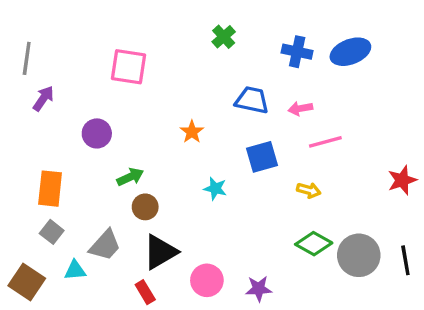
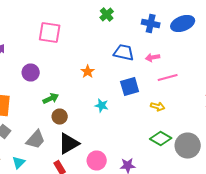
cyan triangle: (75, 270) -> (19, 162), moved, turned -40

